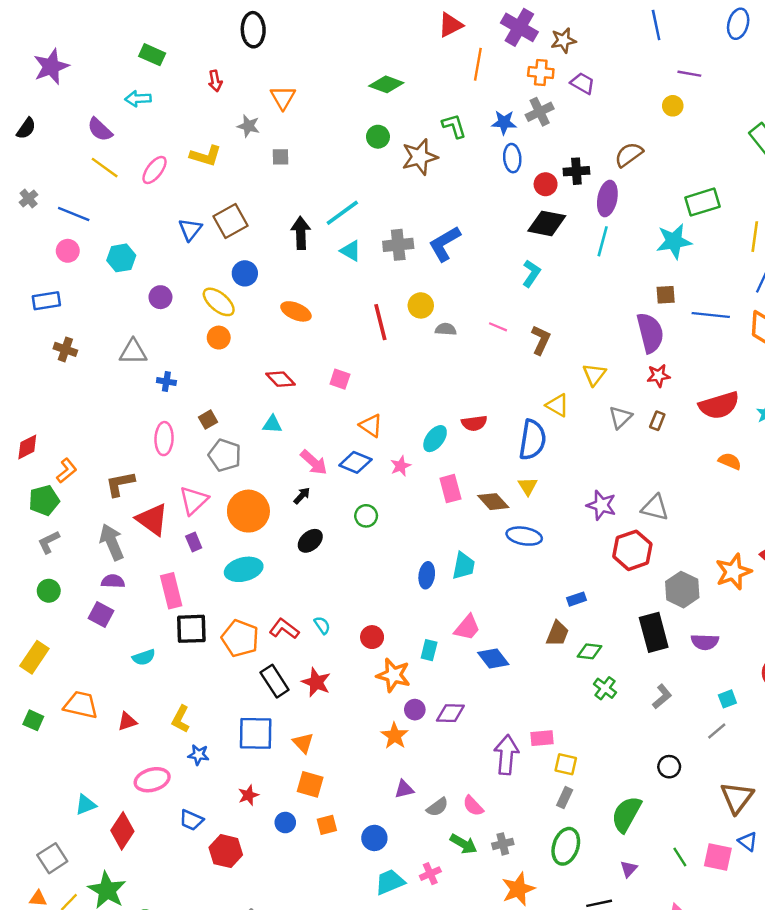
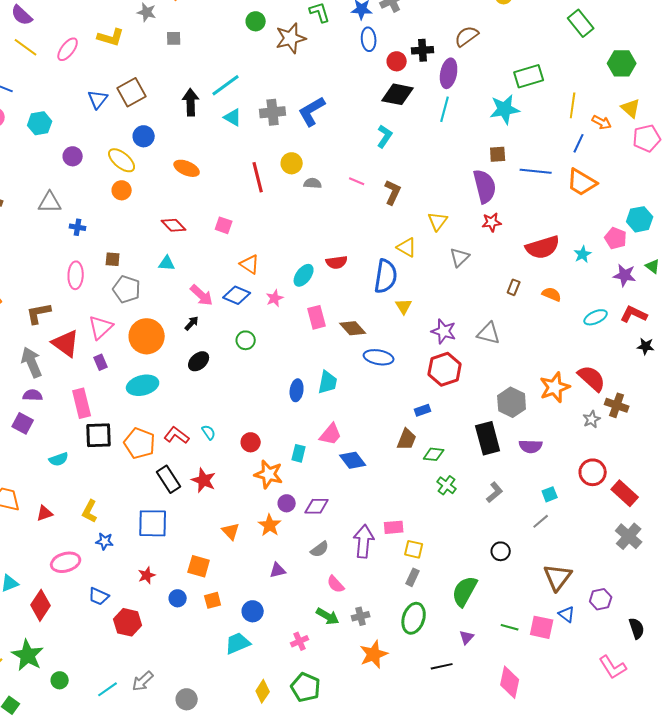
brown square: (208, 420) -> (113, 259), turned 35
brown rectangle: (657, 421) -> (514, 287), moved
yellow triangle: (528, 486) -> (404, 306), moved
red hexagon: (632, 550) -> (445, 369), moved
orange triangle: (303, 743) -> (231, 531), moved
gray semicircle: (437, 807) -> (320, 549), moved
green line: (680, 857) -> (510, 627), turned -42
cyan trapezoid: (390, 882) -> (238, 643), moved

